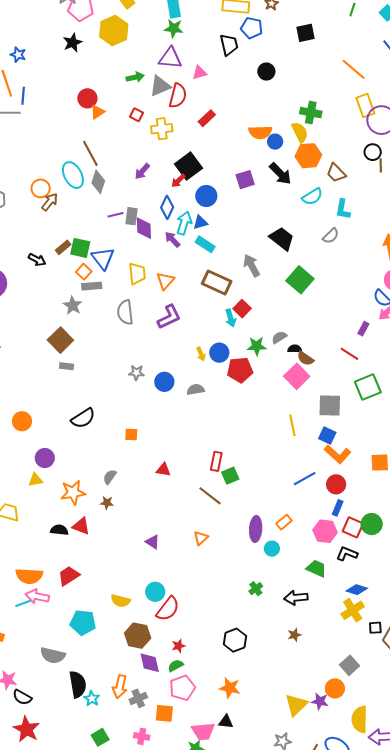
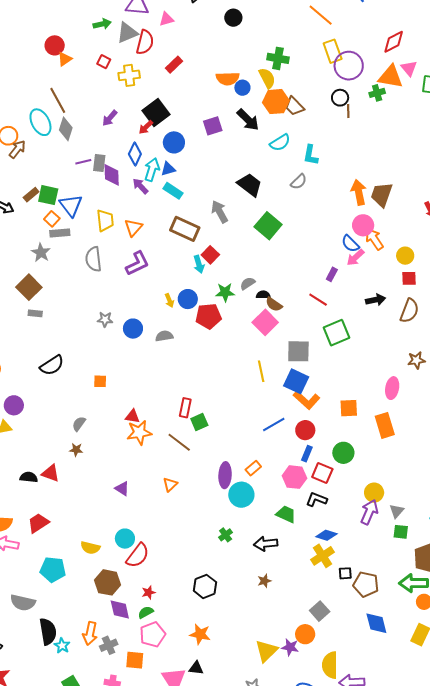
brown trapezoid: (336, 173) -> (294, 106), moved
blue square: (327, 436) -> (296, 381), size x1.4
orange star: (73, 493) -> (139, 432), moved
green circle: (372, 524) -> (343, 453), moved
cyan circle: (272, 549) -> (241, 495), size x1.6

